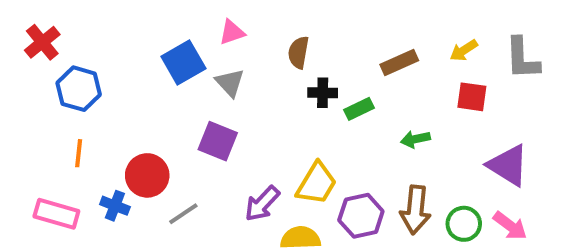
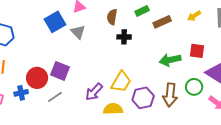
red square: (472, 97) -> (197, 51), moved
green rectangle: (359, 109) -> (142, 11), moved
green arrow: (415, 139) -> (170, 60), size x1.5
purple square: (218, 141) -> (60, 71), moved
blue cross: (115, 206) -> (21, 93), turned -32
green circle: (464, 224) -> (194, 87), moved

